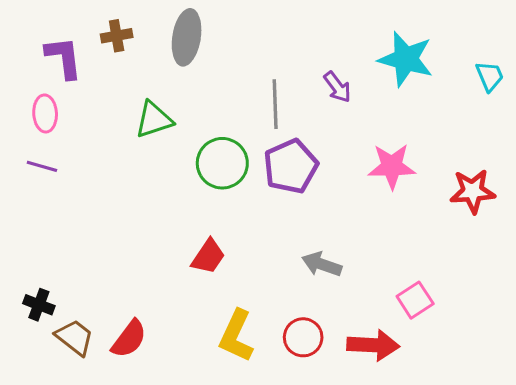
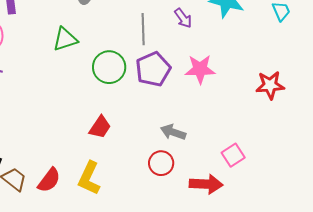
pink star: (392, 166) -> (200, 69), moved
yellow L-shape: (236, 336) -> (89, 178), moved
red circle: (303, 337) -> (161, 163), moved

